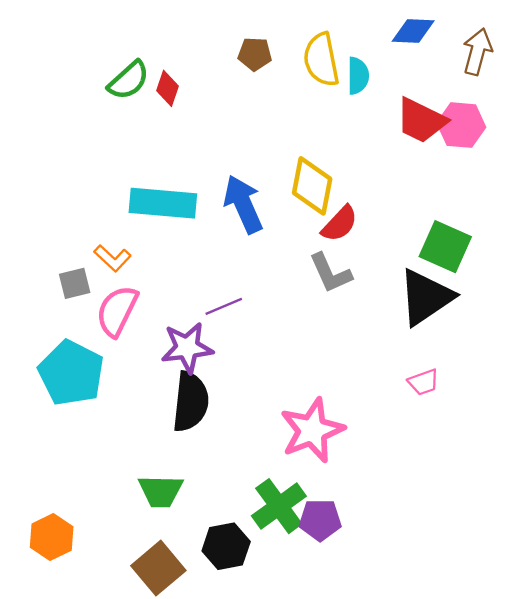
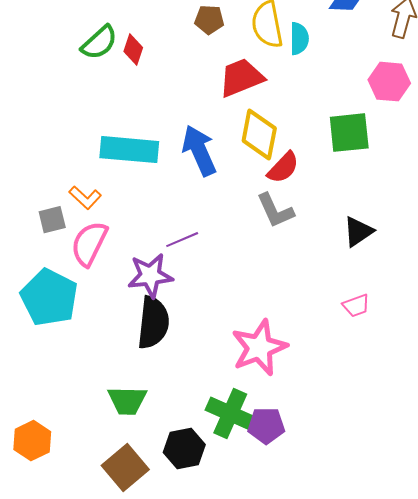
red trapezoid: (421, 120) -> (241, 78), moved, turned 132
green square: (445, 247) -> (349, 133), moved, turned -30
black triangle: (426, 297) -> (358, 232), size x0.6
green cross: (279, 506) -> (230, 414), turned -30

